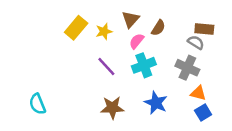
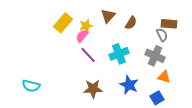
pink semicircle: (137, 41) -> (82, 36), moved
gray semicircle: (196, 42) -> (162, 35), turned 32
cyan semicircle: (37, 104) -> (31, 86), turned -54
blue square: (203, 112) -> (157, 98), moved

